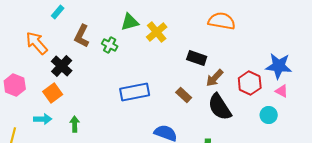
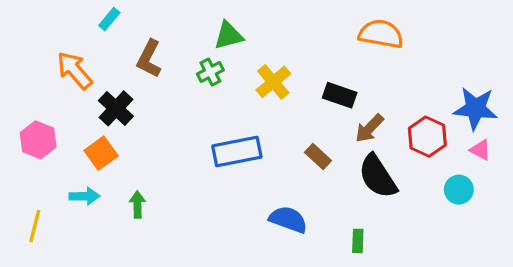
yellow cross: (157, 32) -> (273, 82), moved
green cross: (110, 45) -> (210, 72), moved, turned 35

